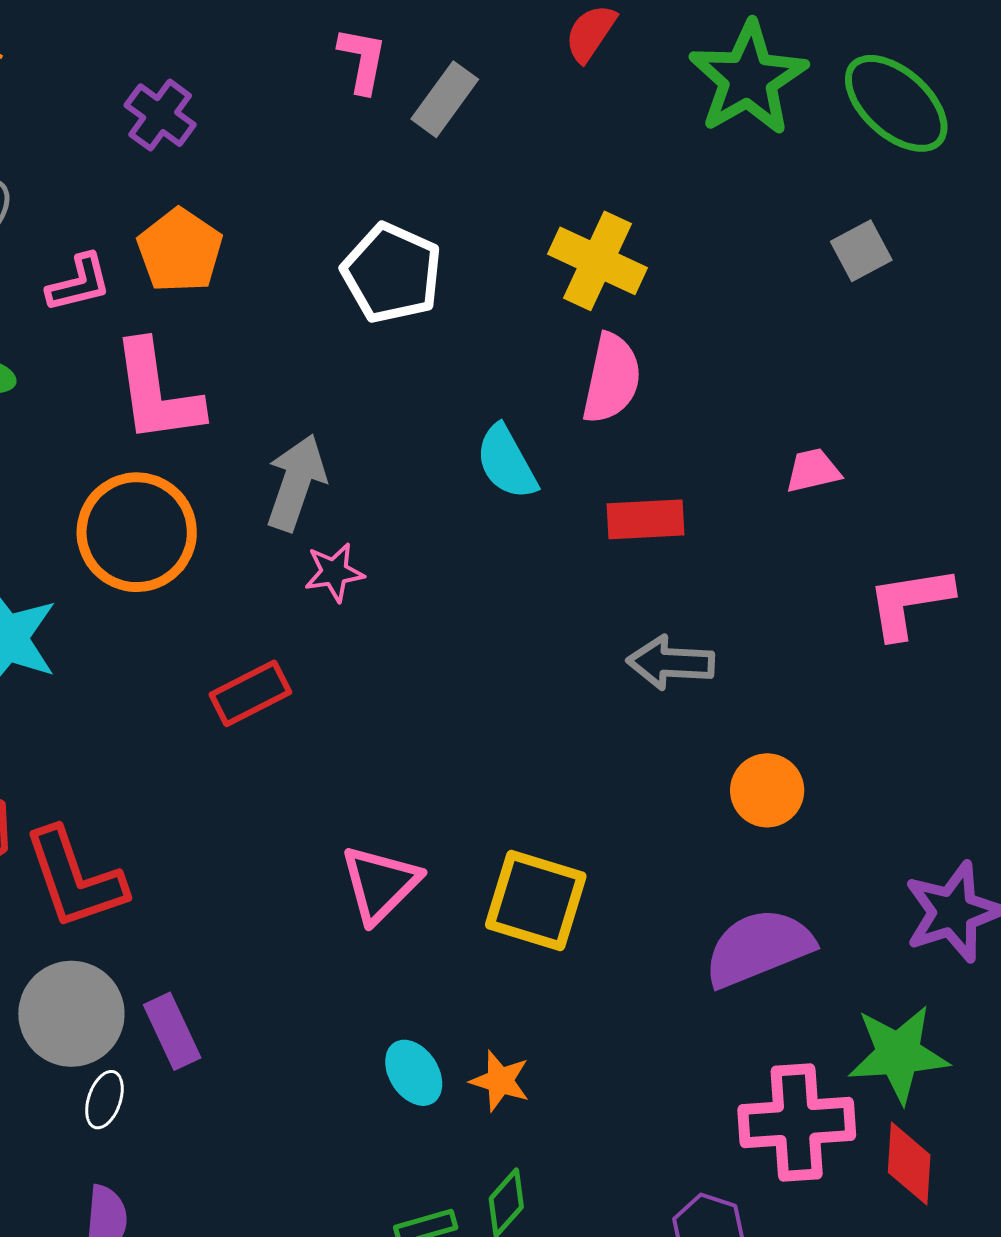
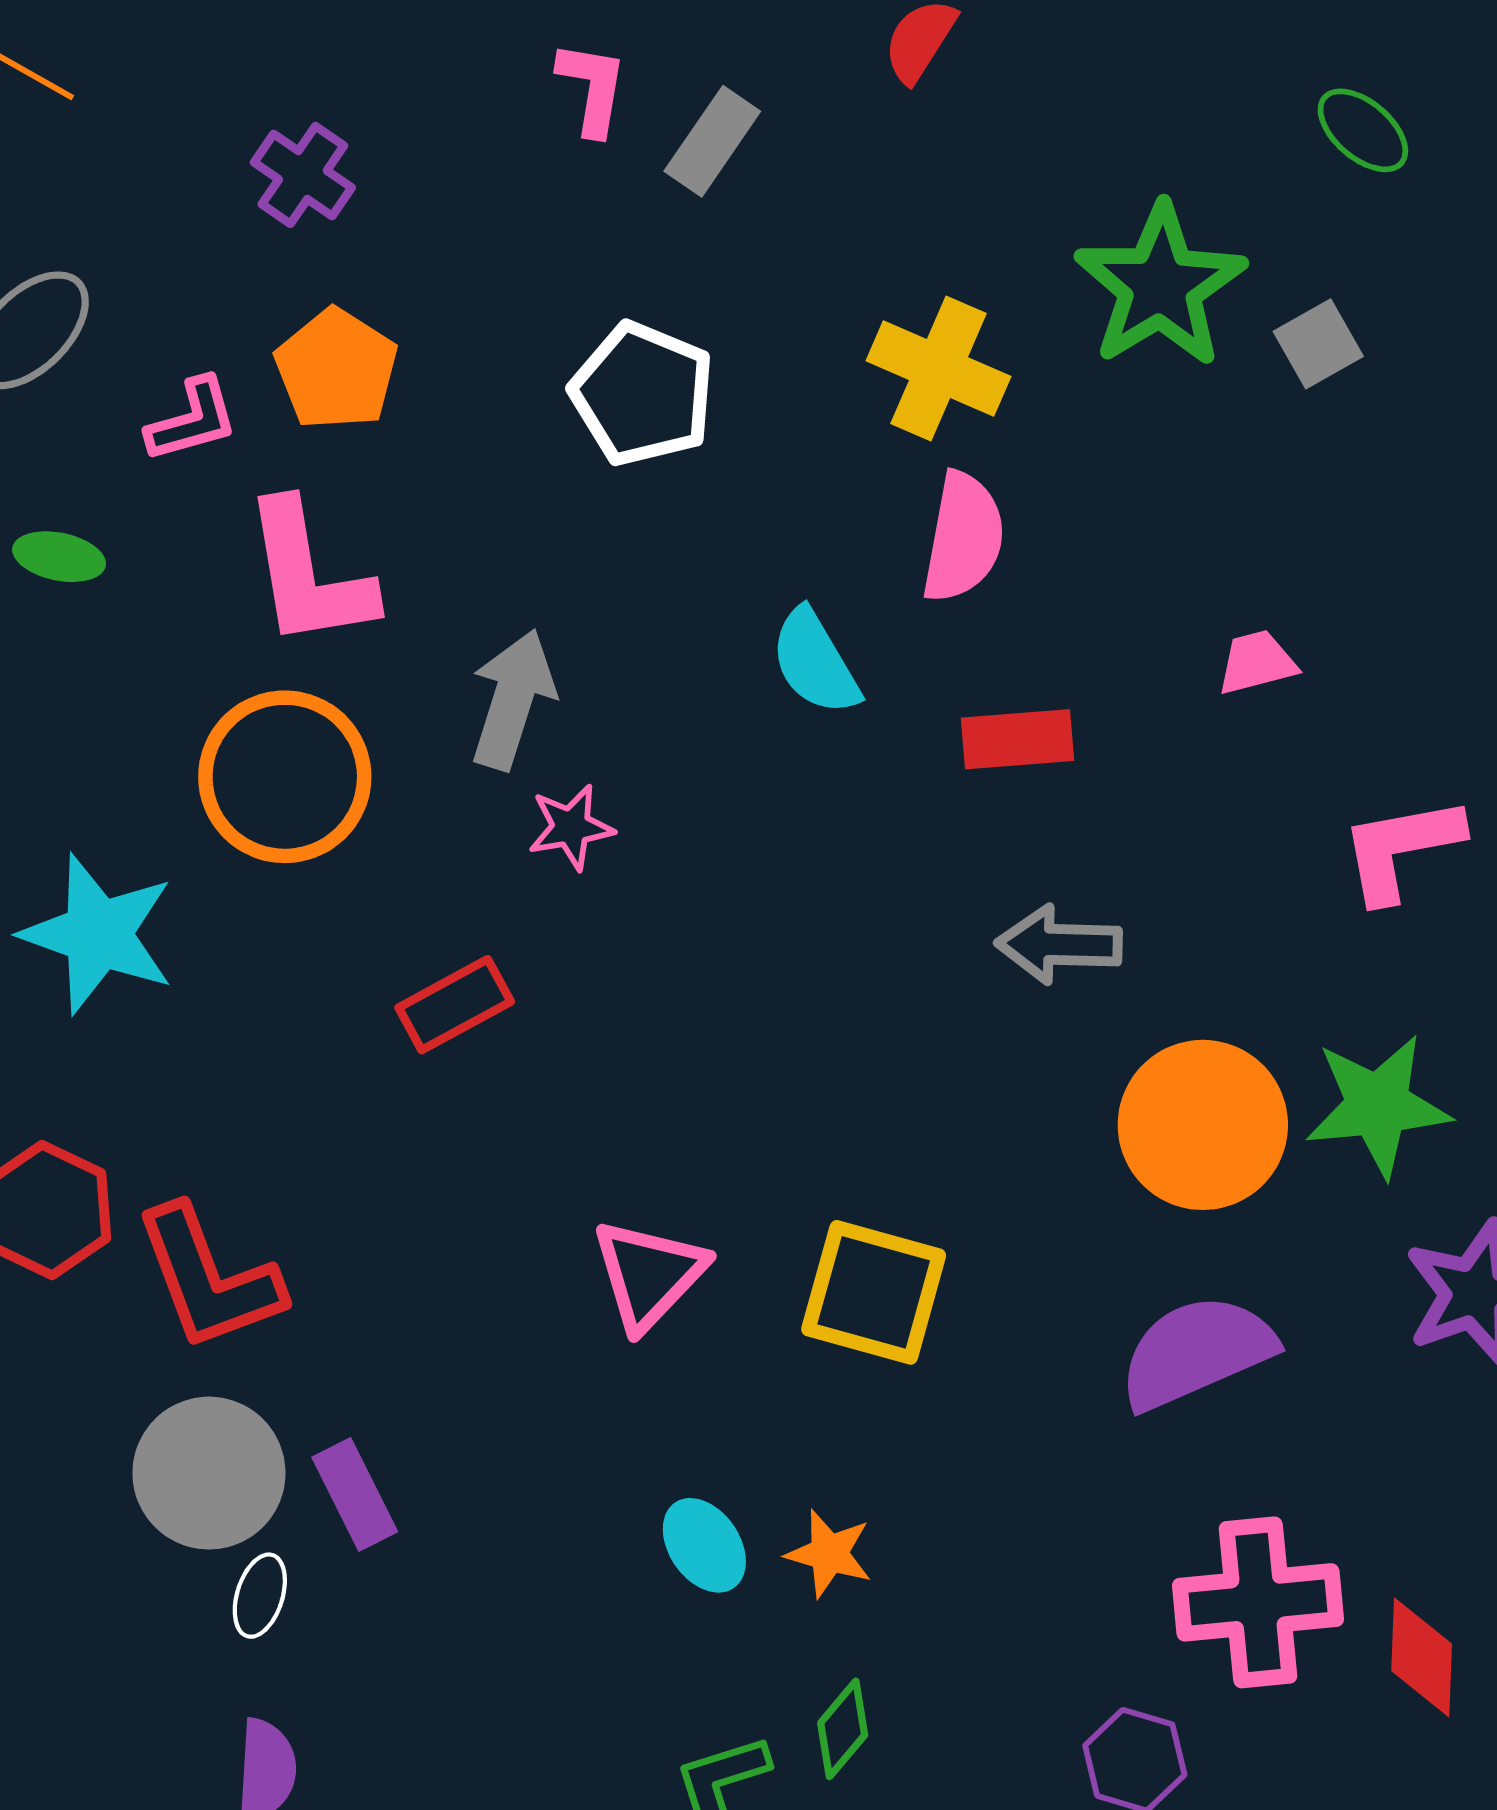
green star: (748, 79) -> (1160, 286), moved
green ellipse: (896, 103) -> (1363, 130), size x0.6
orange circle: (767, 790) -> (1203, 1125), size x1.6
green star: (898, 1054) -> (1378, 1106), moved

